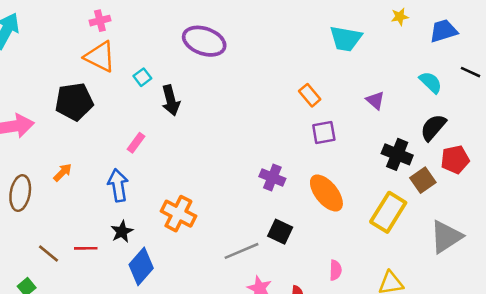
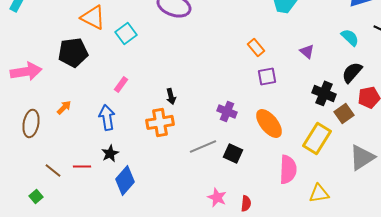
cyan square: (142, 77) -> (126, 33), size x1.5
black arrow: (171, 100) -> (171, 96), moved, size x0.7
orange cross: (178, 214) -> (160, 122), moved, turned -36
gray line: (241, 251) -> (203, 146), moved
pink semicircle: (335, 270) -> (288, 169), moved, size x1.8

